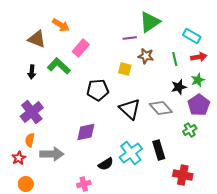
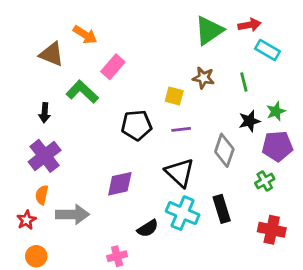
purple line: (130, 38) -> (181, 129), moved
red arrow: (199, 57) -> (249, 25), moved
black arrow: (32, 72) -> (45, 113), moved
purple pentagon: (199, 105) -> (277, 146), turned 30
gray diamond: (161, 108) -> (224, 150), turned 60
black triangle: (130, 109) -> (180, 173), moved
cyan cross: (131, 153) -> (183, 213), turned -30
red cross: (183, 175) -> (272, 230), moved

